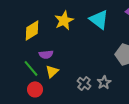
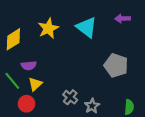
gray star: (104, 82) -> (92, 106), moved
red circle: (35, 89) -> (26, 104), moved

